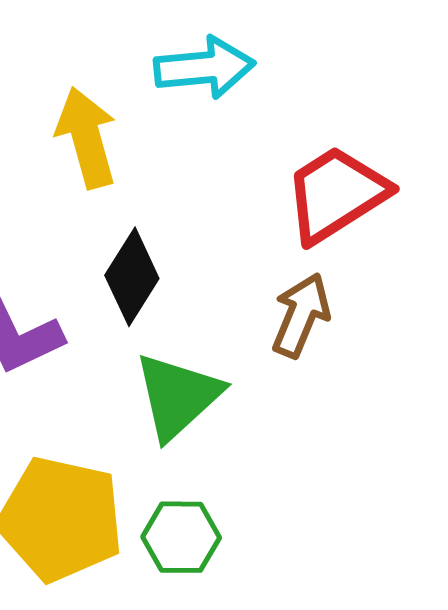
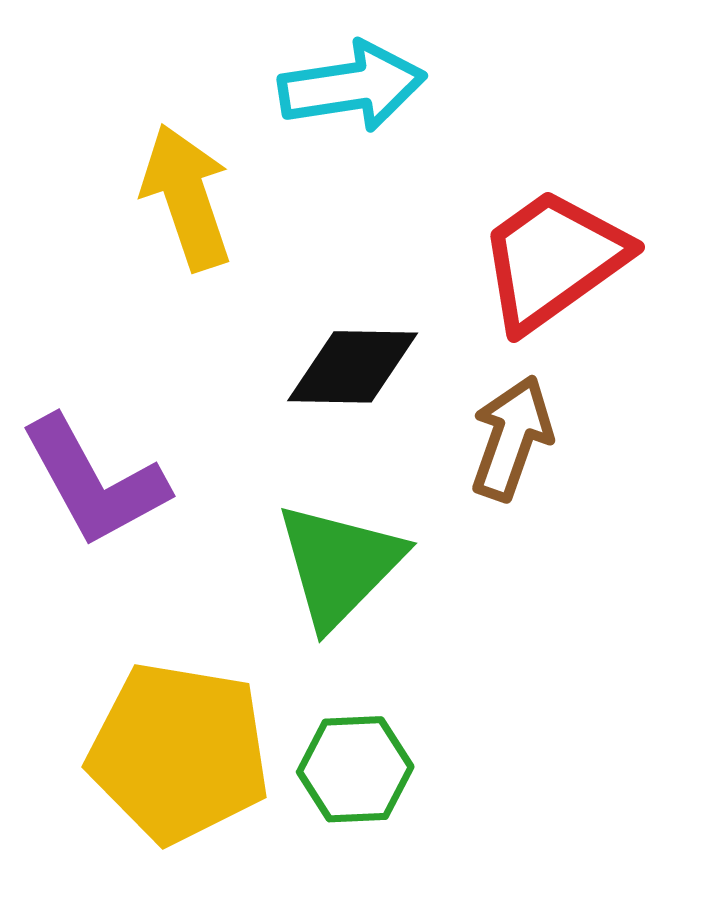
black diamond: (132, 277) -> (353, 367), moved, turned 62

